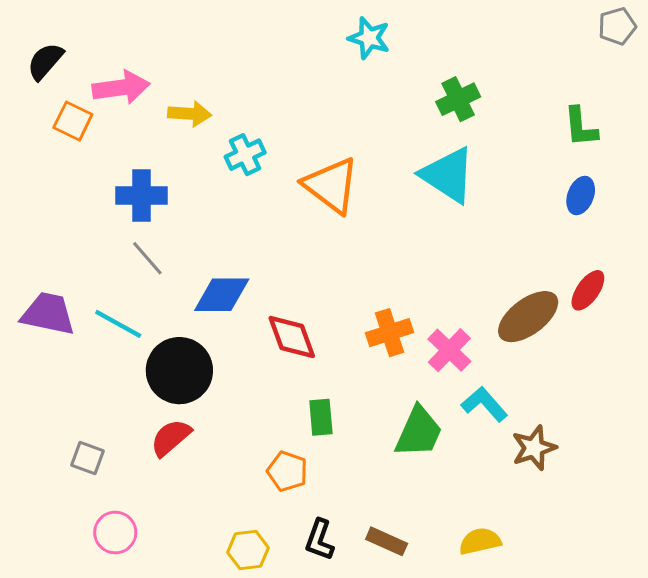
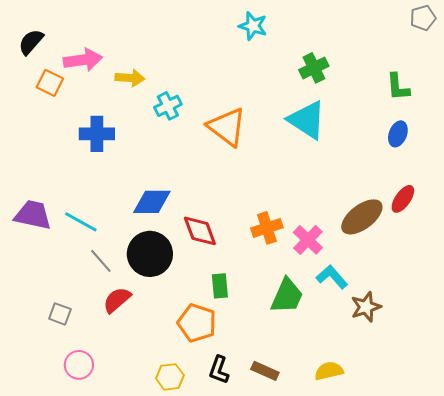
gray line: (147, 258) -> (101, 261), moved
black circle: (179, 371) -> (150, 254), moved
orange pentagon: (287, 471) -> (197, 323), size x1.4

